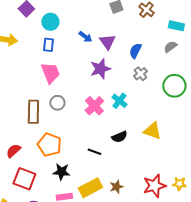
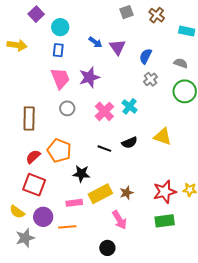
gray semicircle: (170, 47) -> (181, 63), moved, turned 56
purple star: (100, 69) -> (89, 77), moved
brown rectangle: (33, 112) -> (29, 118), moved
red semicircle: (13, 151) -> (33, 157), moved
black line: (94, 152) -> (104, 149), moved
black star: (61, 172) -> (81, 174), moved

